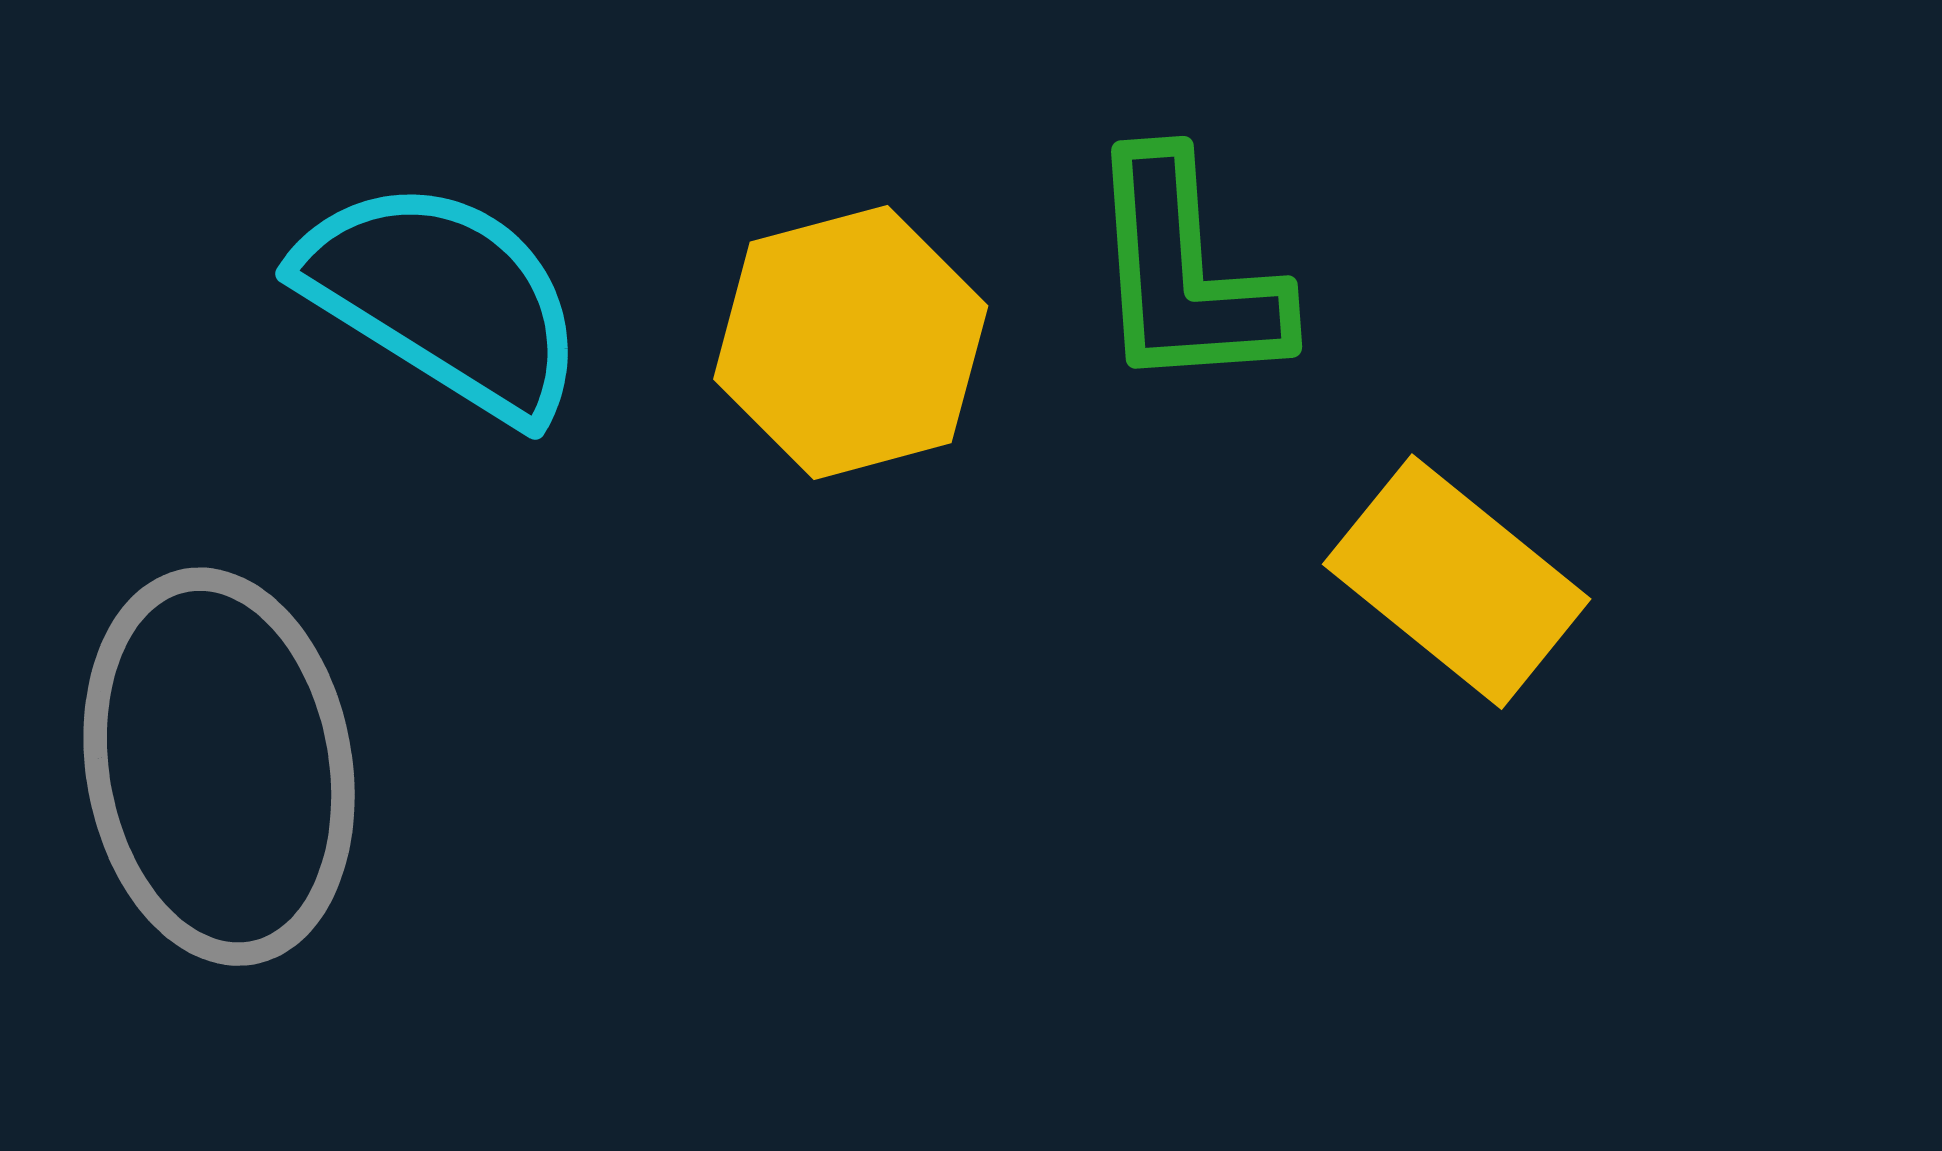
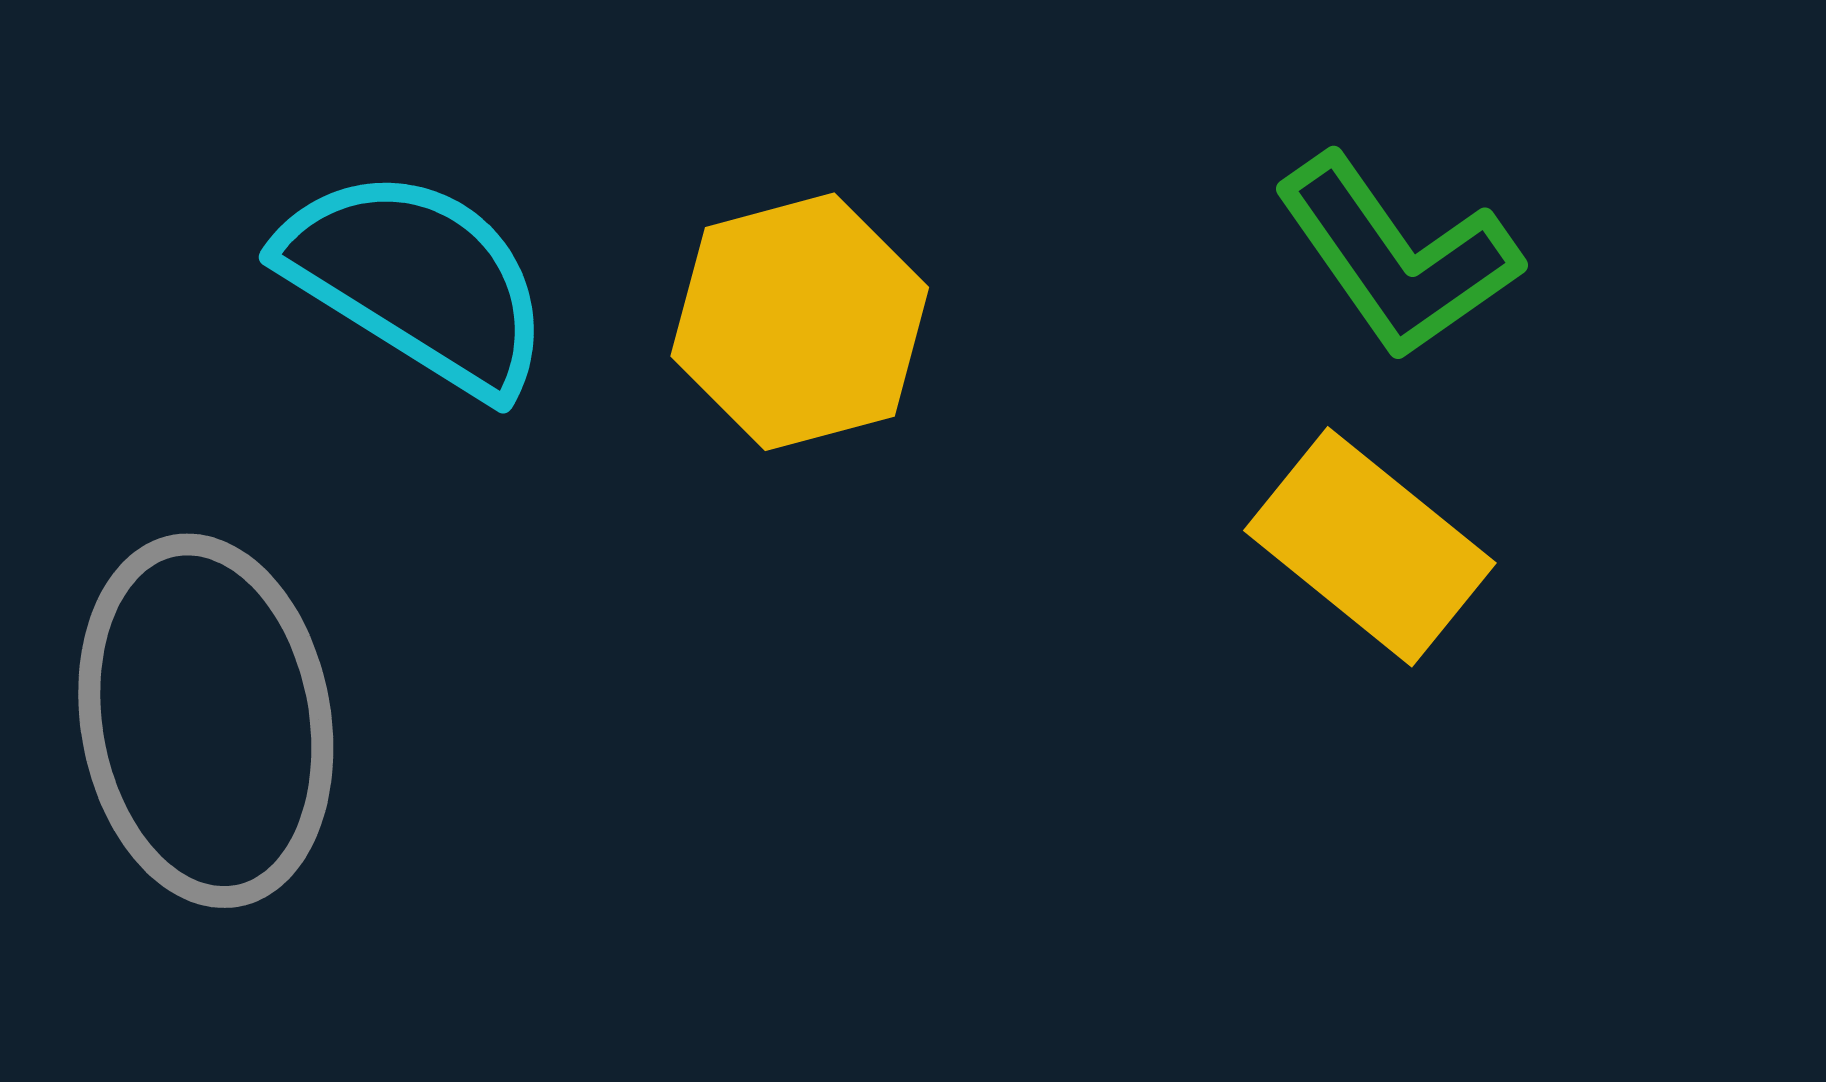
green L-shape: (1186, 273) -> (1397, 257), moved, turned -31

